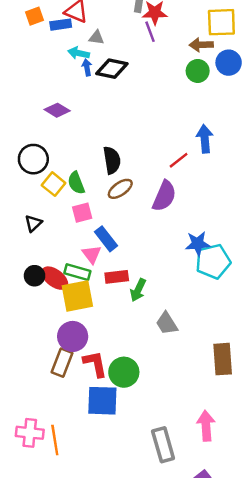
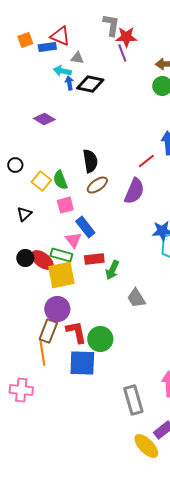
black circle: (33, 159) -> (15, 165), moved, size x0.6
orange line: (55, 440) -> (42, 353), moved

